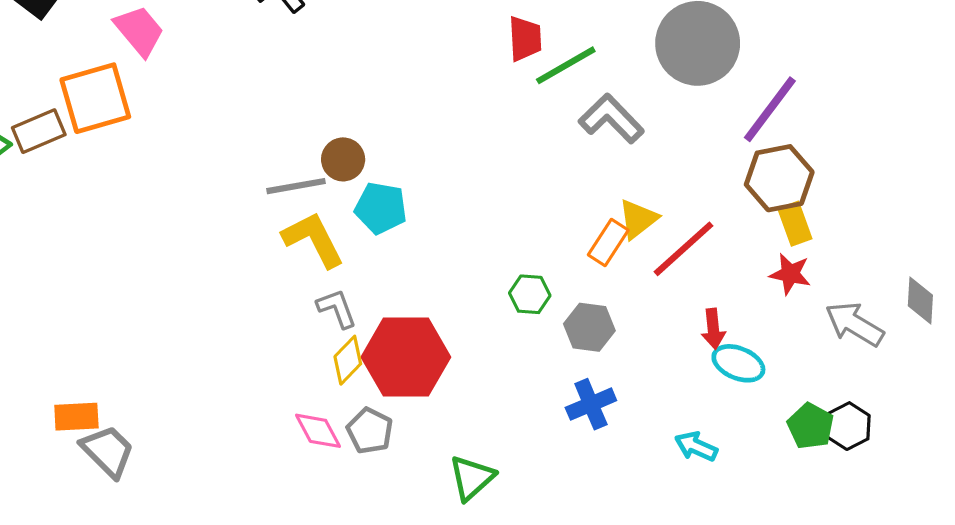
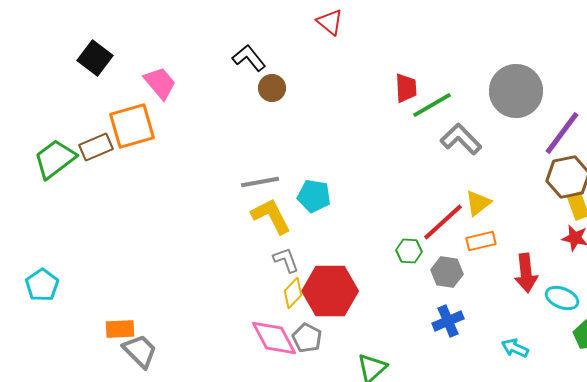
brown circle: (343, 159) -> (272, 88), moved
orange rectangle: (608, 243) -> (481, 241), moved, turned 44
red line: (683, 249) -> (443, 222), moved
red arrow: (713, 329) -> (526, 273), size x1.5
cyan ellipse: (738, 363) -> (562, 298), moved
pink diamond: (318, 431) -> (274, 338), size x1.5

